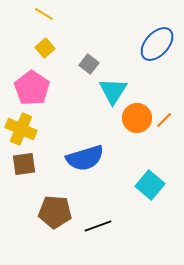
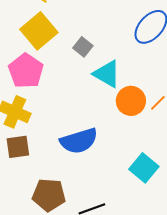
yellow square: (45, 48) -> (39, 31), size x1.8
cyan triangle: (113, 91) -> (107, 74), turned -32

